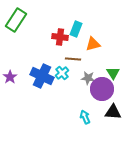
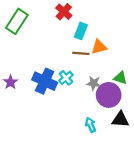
red cross: (60, 37) -> (64, 12), moved, turned 35
brown line: (73, 59) -> (81, 53), moved
green triangle: (113, 73) -> (120, 78), turned -40

